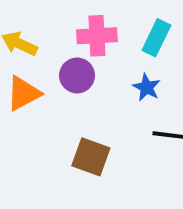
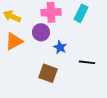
blue star: (147, 87) -> (60, 47), moved

